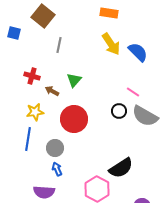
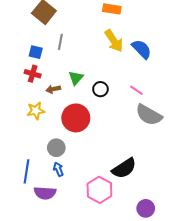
blue square: (14, 33) -> (36, 52), moved
brown arrow: (52, 91) -> (53, 89), turned -40
black circle: (119, 111) -> (100, 89), moved
blue line: (28, 139) -> (26, 171), moved

